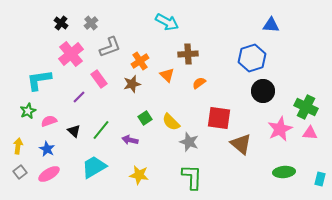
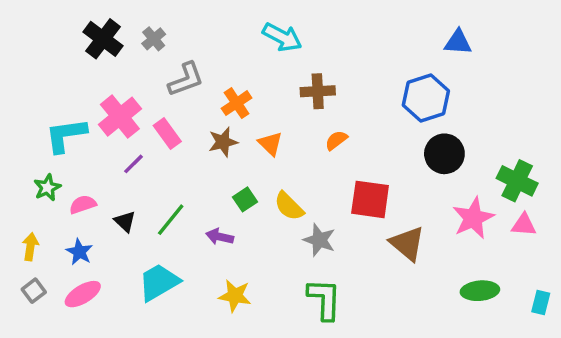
black cross: (61, 23) -> (103, 39), size x1.6
pink cross: (71, 54) -> (120, 117), moved
orange triangle: (167, 75) -> (270, 144), moved

